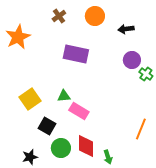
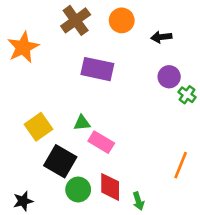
brown cross: (59, 16) -> (76, 20), size x1.6
black square: (47, 126) -> (60, 161), size x1.4
black star: (30, 157) -> (23, 201), moved

